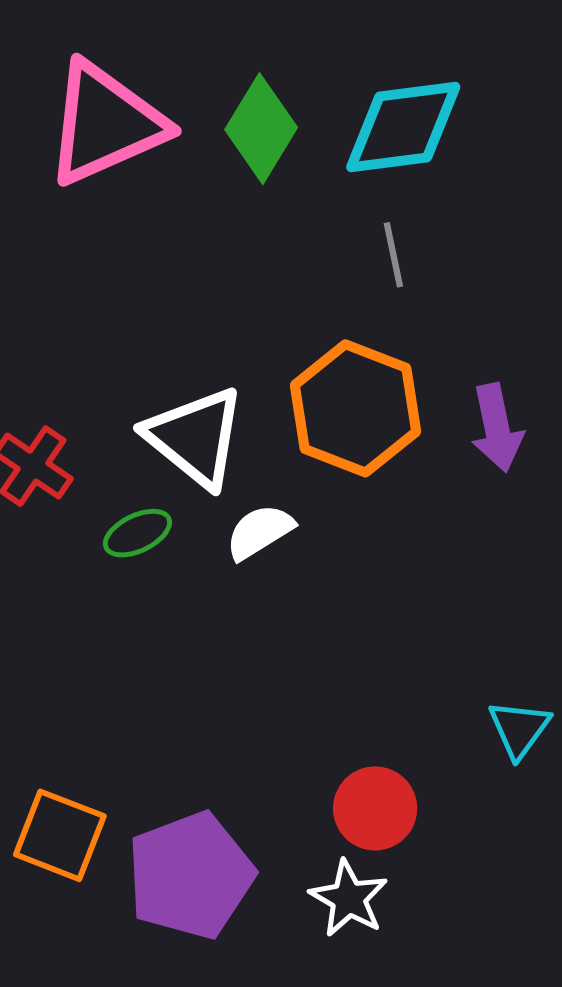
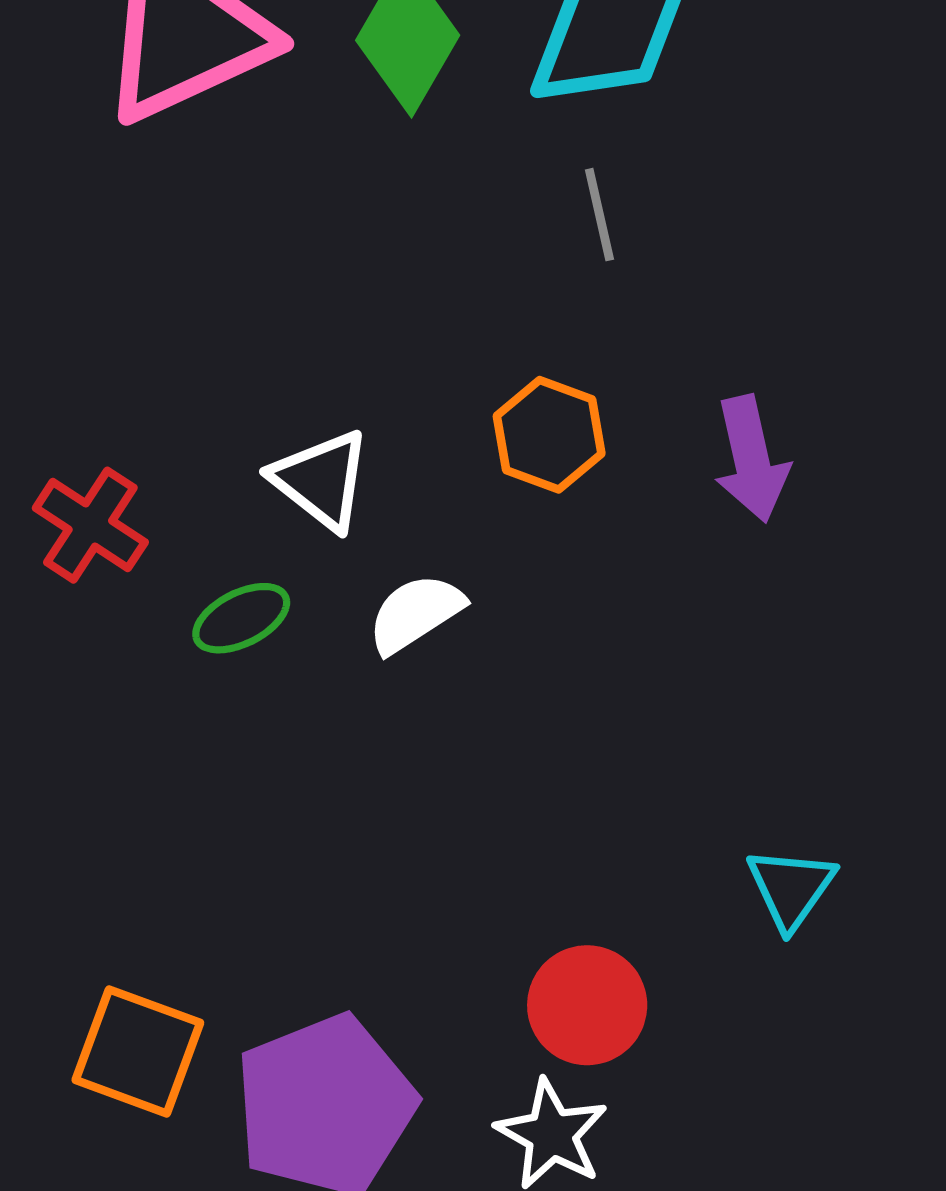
orange hexagon: (355, 408) -> (549, 435), size x0.6
white triangle: (195, 437) -> (321, 480), size x0.7

